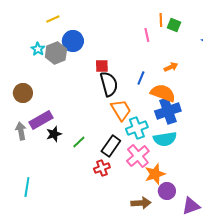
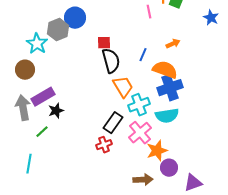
cyan star: (38, 49) -> (37, 44), moved, size x1.5
gray arrow: (21, 131) -> (23, 108), size x1.4
green line: (79, 142) -> (42, 132), moved

